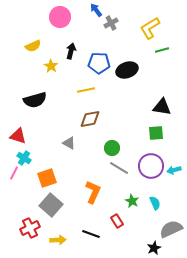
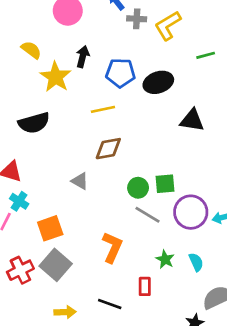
gray cross: (111, 23) -> (137, 19), turned 32
yellow L-shape: (150, 28) -> (168, 26), moved
yellow semicircle: (33, 46) -> (31, 50), turned -119
yellow star: (51, 66) -> (56, 77), size x1.6
black triangle: (162, 107) -> (192, 120), moved
green square: (156, 133) -> (165, 184), moved
red rectangle: (117, 221) -> (145, 286), turned 32
red cross: (30, 228) -> (20, 270), moved

